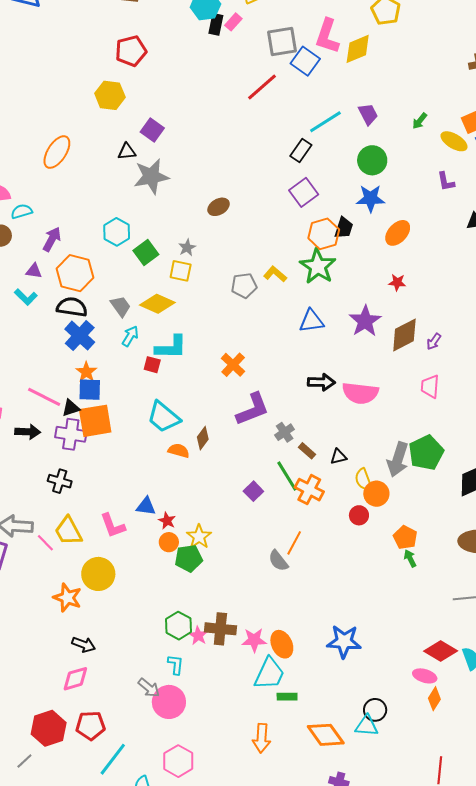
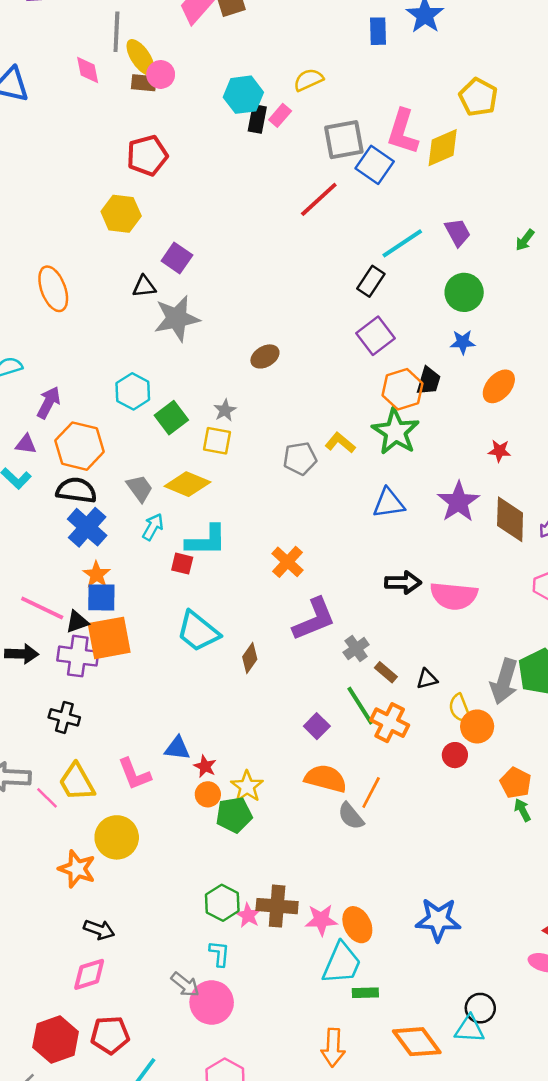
orange ellipse: (57, 152) -> (53, 289), turned -52
blue star: (370, 198) -> (463, 342), size x0.7
brown diamond: (404, 335) -> (510, 519), turned -60
orange semicircle: (179, 451) -> (326, 779), moved, size x1.5

